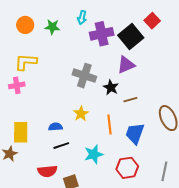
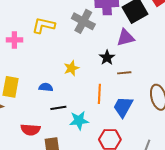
yellow L-shape: (26, 62) -> (43, 25), moved
gray cross: (84, 76) -> (83, 21), moved
yellow star: (81, 114) -> (71, 68), moved
black line: (61, 146) -> (58, 108), moved

